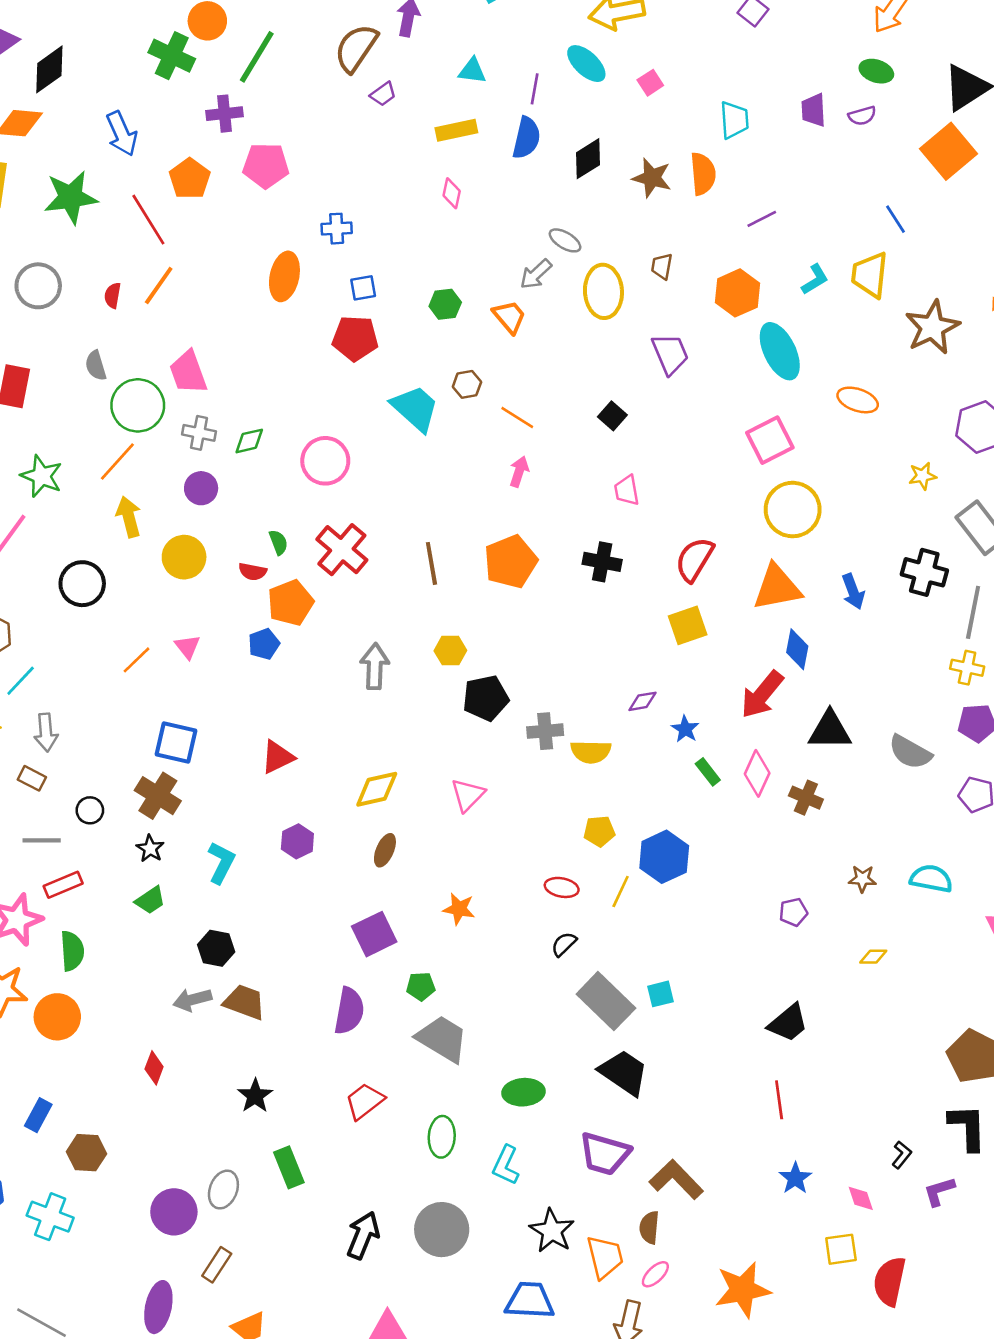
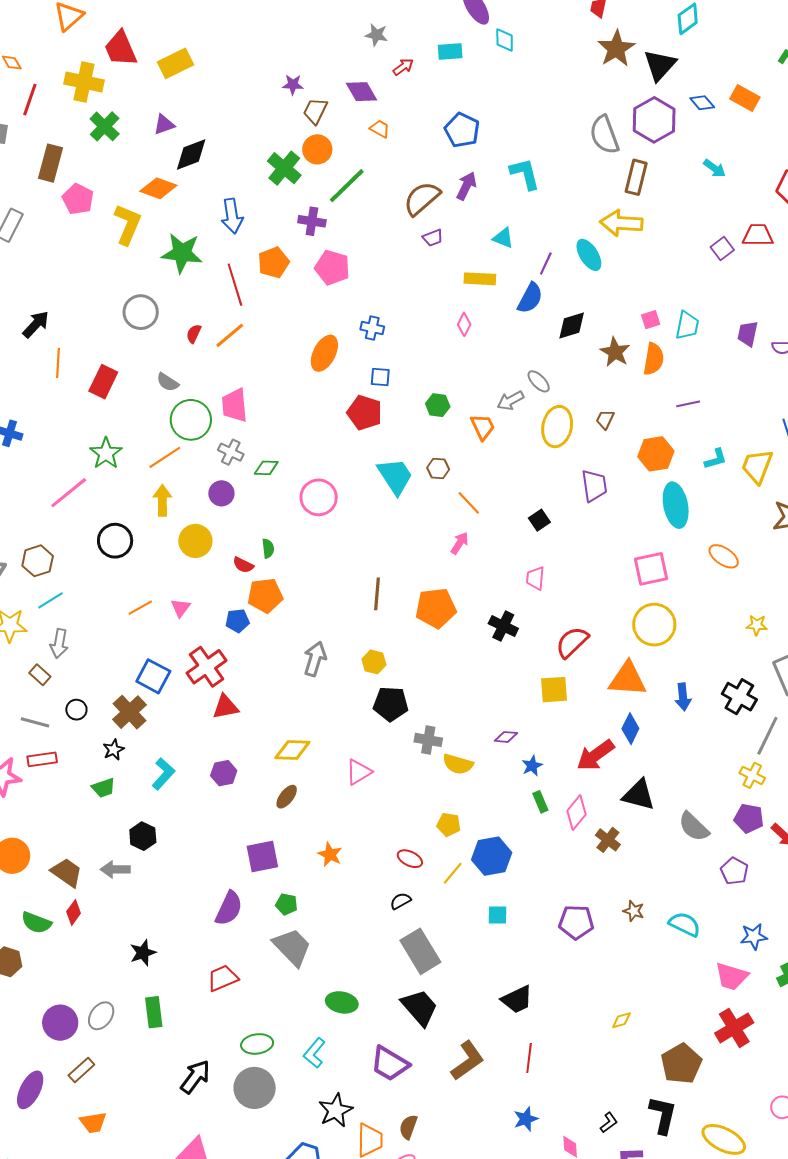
pink square: (650, 83) -> (651, 320), moved
gray semicircle: (96, 366) -> (168, 382), turned -55
red cross: (342, 550) -> (207, 667), moved
purple pentagon: (793, 912) -> (576, 922), size x1.6
green semicircle: (72, 951) -> (36, 923), moved, turned 100
yellow diamond: (873, 957) -> (621, 1020), moved, turned -30
cyan square: (660, 994) -> (498, 915), moved
brown trapezoid: (244, 1002) -> (67, 872), moved
black trapezoid: (788, 1023) -> (517, 999), moved
green ellipse: (442, 1137) -> (257, 1044), moved, turned 64
brown L-shape: (676, 1180) -> (467, 1061), moved, turned 84

